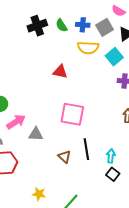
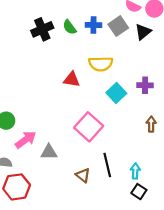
yellow semicircle: (88, 48) -> (101, 64), moved
cyan square: (114, 57) -> (116, 93), moved
pink square: (72, 114) -> (89, 127), turned 35

